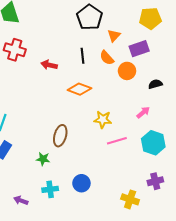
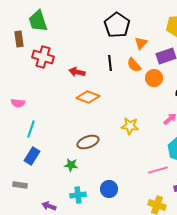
orange diamond: (79, 89) -> (88, 97), moved
brown ellipse: (60, 136) -> (88, 142), turned 55
pink line: (117, 141) -> (158, 170), moved

